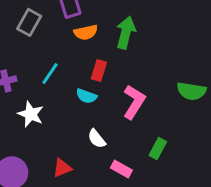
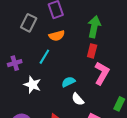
orange semicircle: (86, 32) -> (57, 36), moved
red rectangle: (99, 70) -> (92, 51), moved
cyan semicircle: (86, 96) -> (68, 82), moved, turned 136

